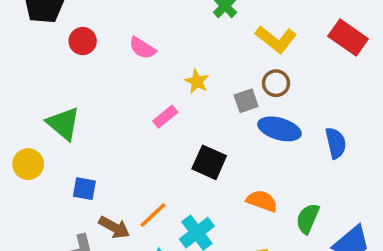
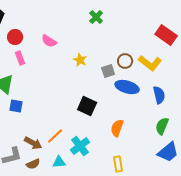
yellow L-shape: (276, 39) -> (150, 63), moved
pink rectangle: (165, 117) -> (20, 58), moved, turned -72
blue square: (84, 189) -> (16, 106), moved
orange semicircle: (262, 201) -> (117, 128), turned -90
green semicircle: (308, 219) -> (162, 126), moved

